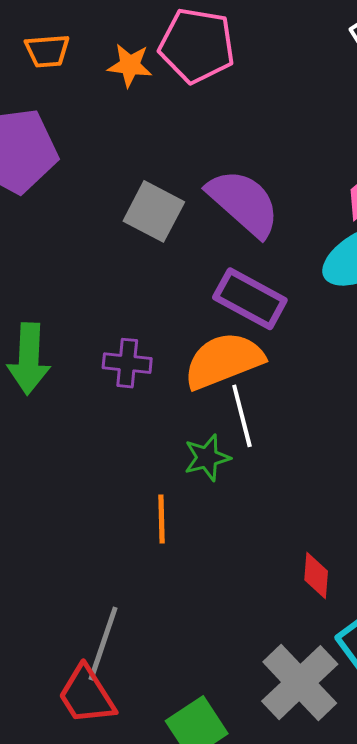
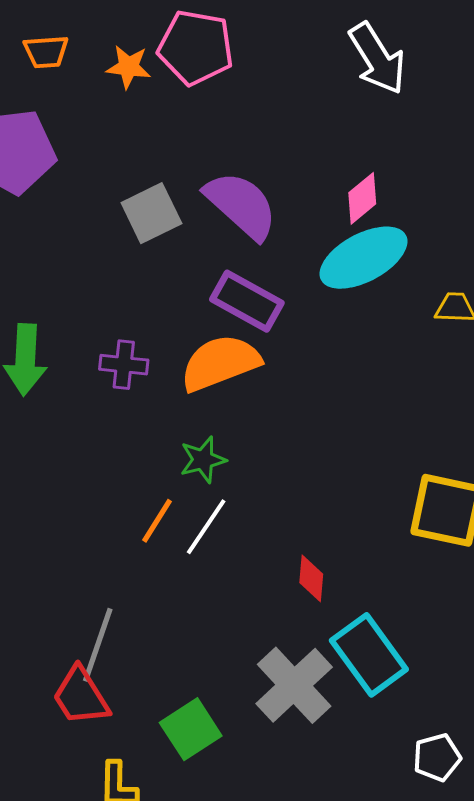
gray square: (154, 211) -> (151, 213), turned 36
white line: (242, 416) -> (206, 527), moved, turned 48
orange line: (162, 519) -> (157, 521), turned 33

